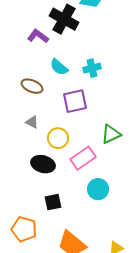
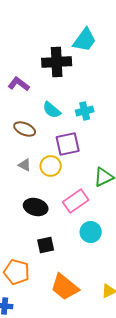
black cross: (64, 19) -> (57, 62), turned -32
purple L-shape: (38, 36) -> (19, 84), moved
yellow circle: (58, 138) -> (51, 166), moved

